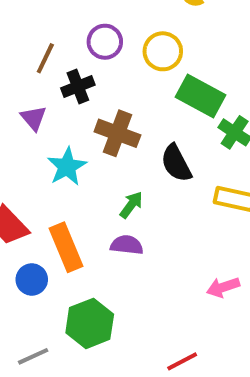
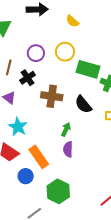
cyan star: (67, 167) -> (18, 127), moved
purple semicircle: (127, 245) -> (68, 149), turned -84

